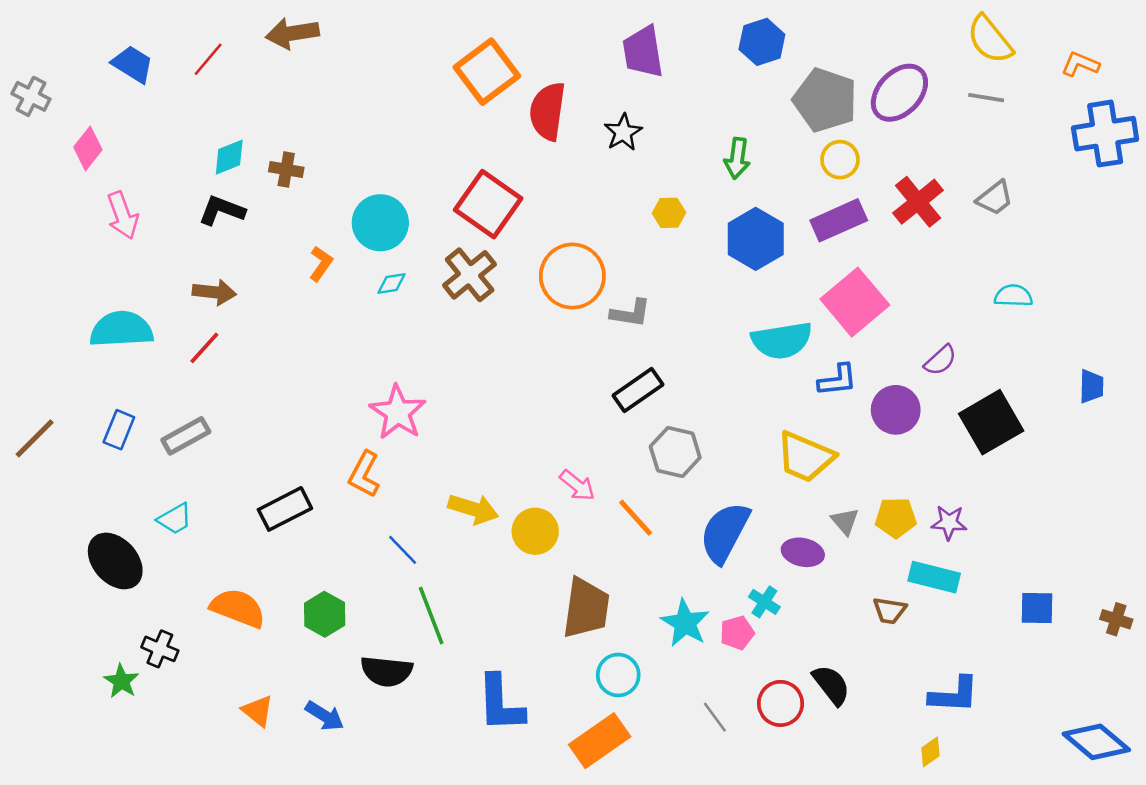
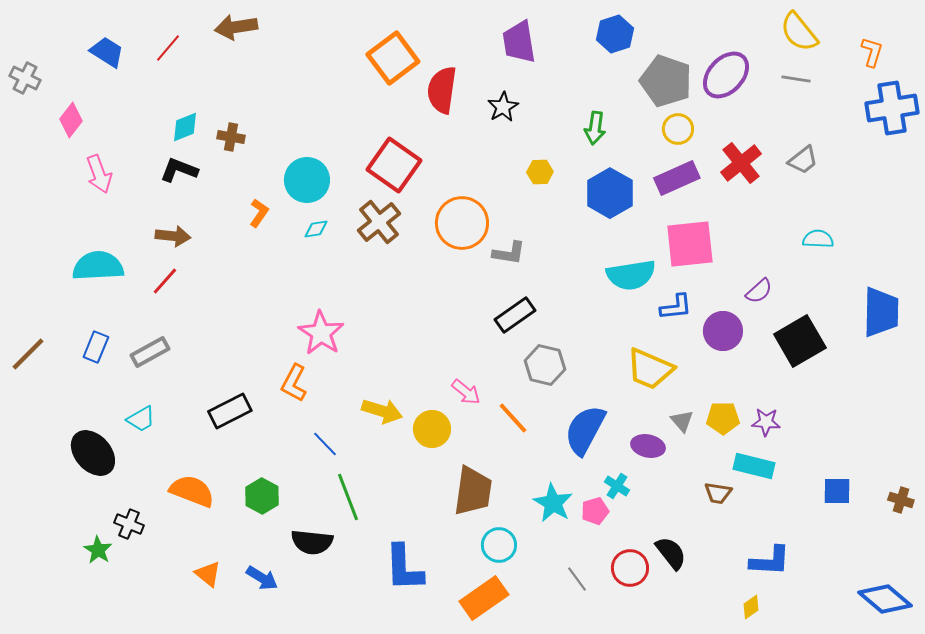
orange L-shape: (1080, 64) -> (872, 52), turned 84
pink square: (855, 302) -> (690, 244), turned 34
blue trapezoid: (1091, 386) -> (881, 312), size x1.8

